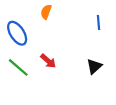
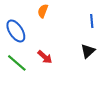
black triangle: (94, 66) -> (88, 51), moved

